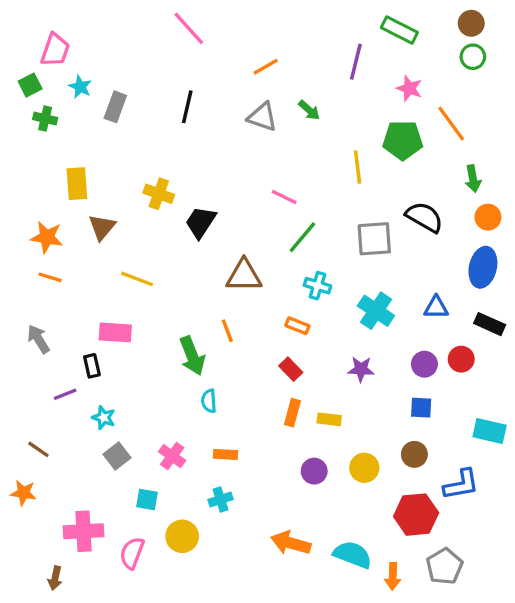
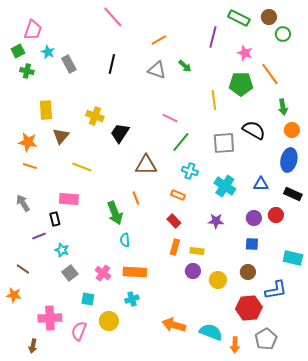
brown circle: (471, 23) -> (269, 17), moved
gray rectangle: (115, 107) -> (69, 64), turned -48
orange rectangle: (226, 454) -> (135, 272), size x1.6
purple circle: (314, 471) -> (193, 271), moved

